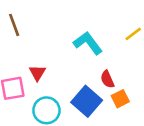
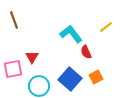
red semicircle: (107, 79) -> (86, 52), moved

